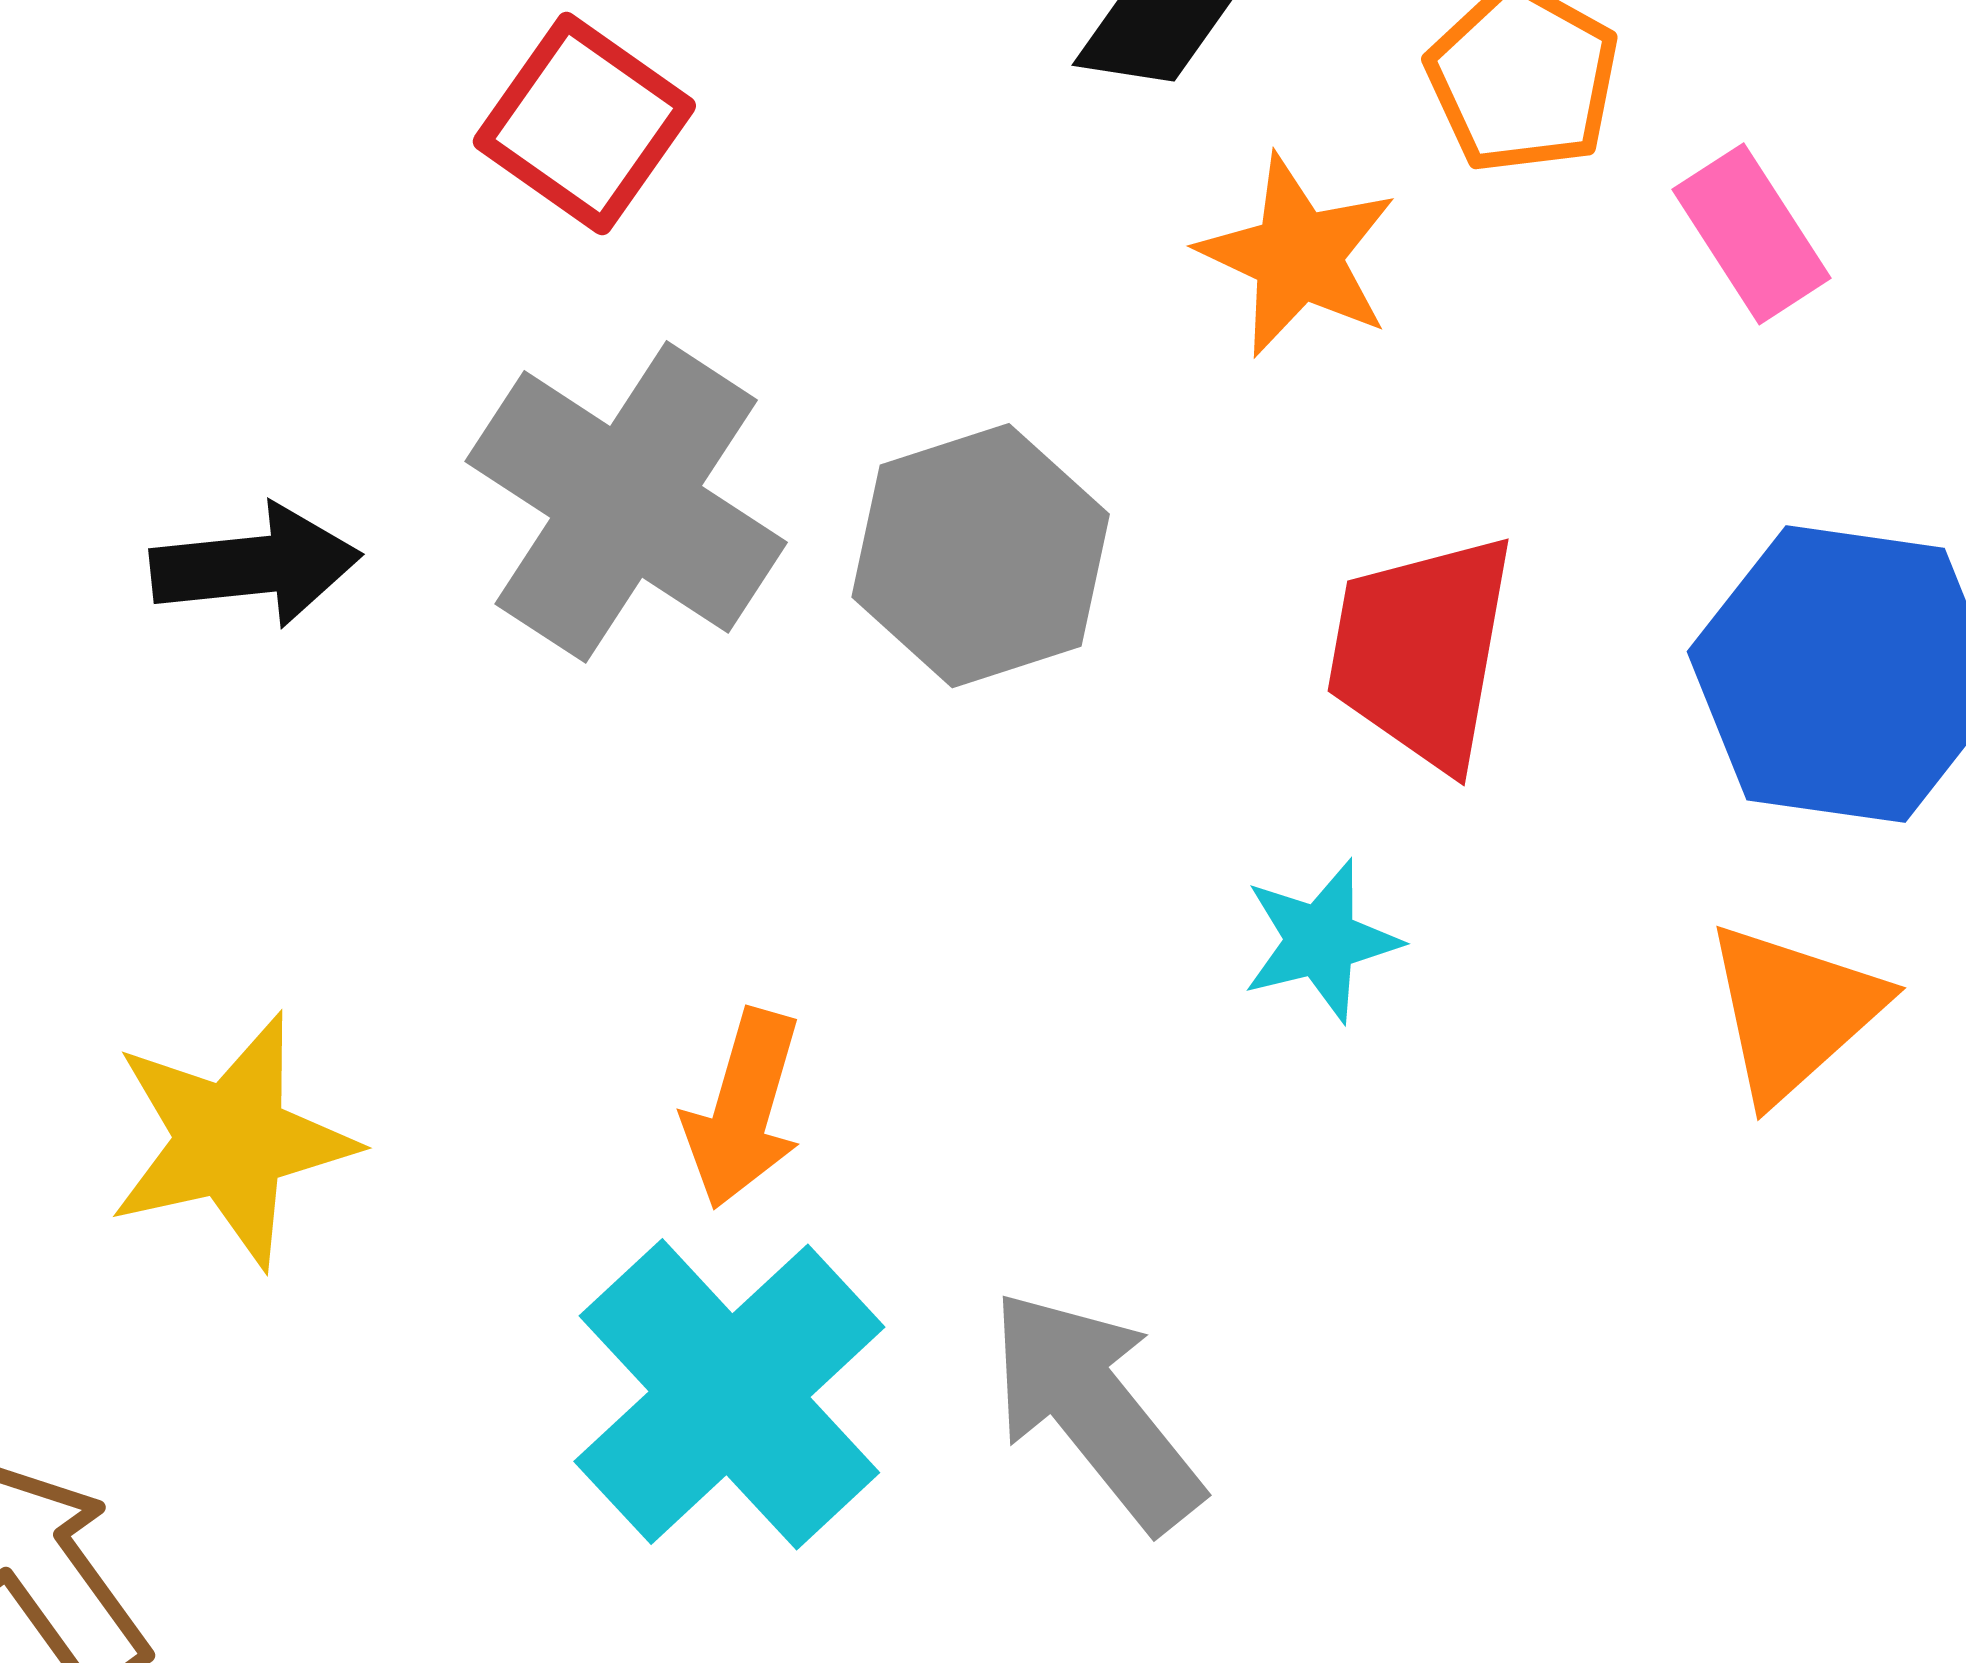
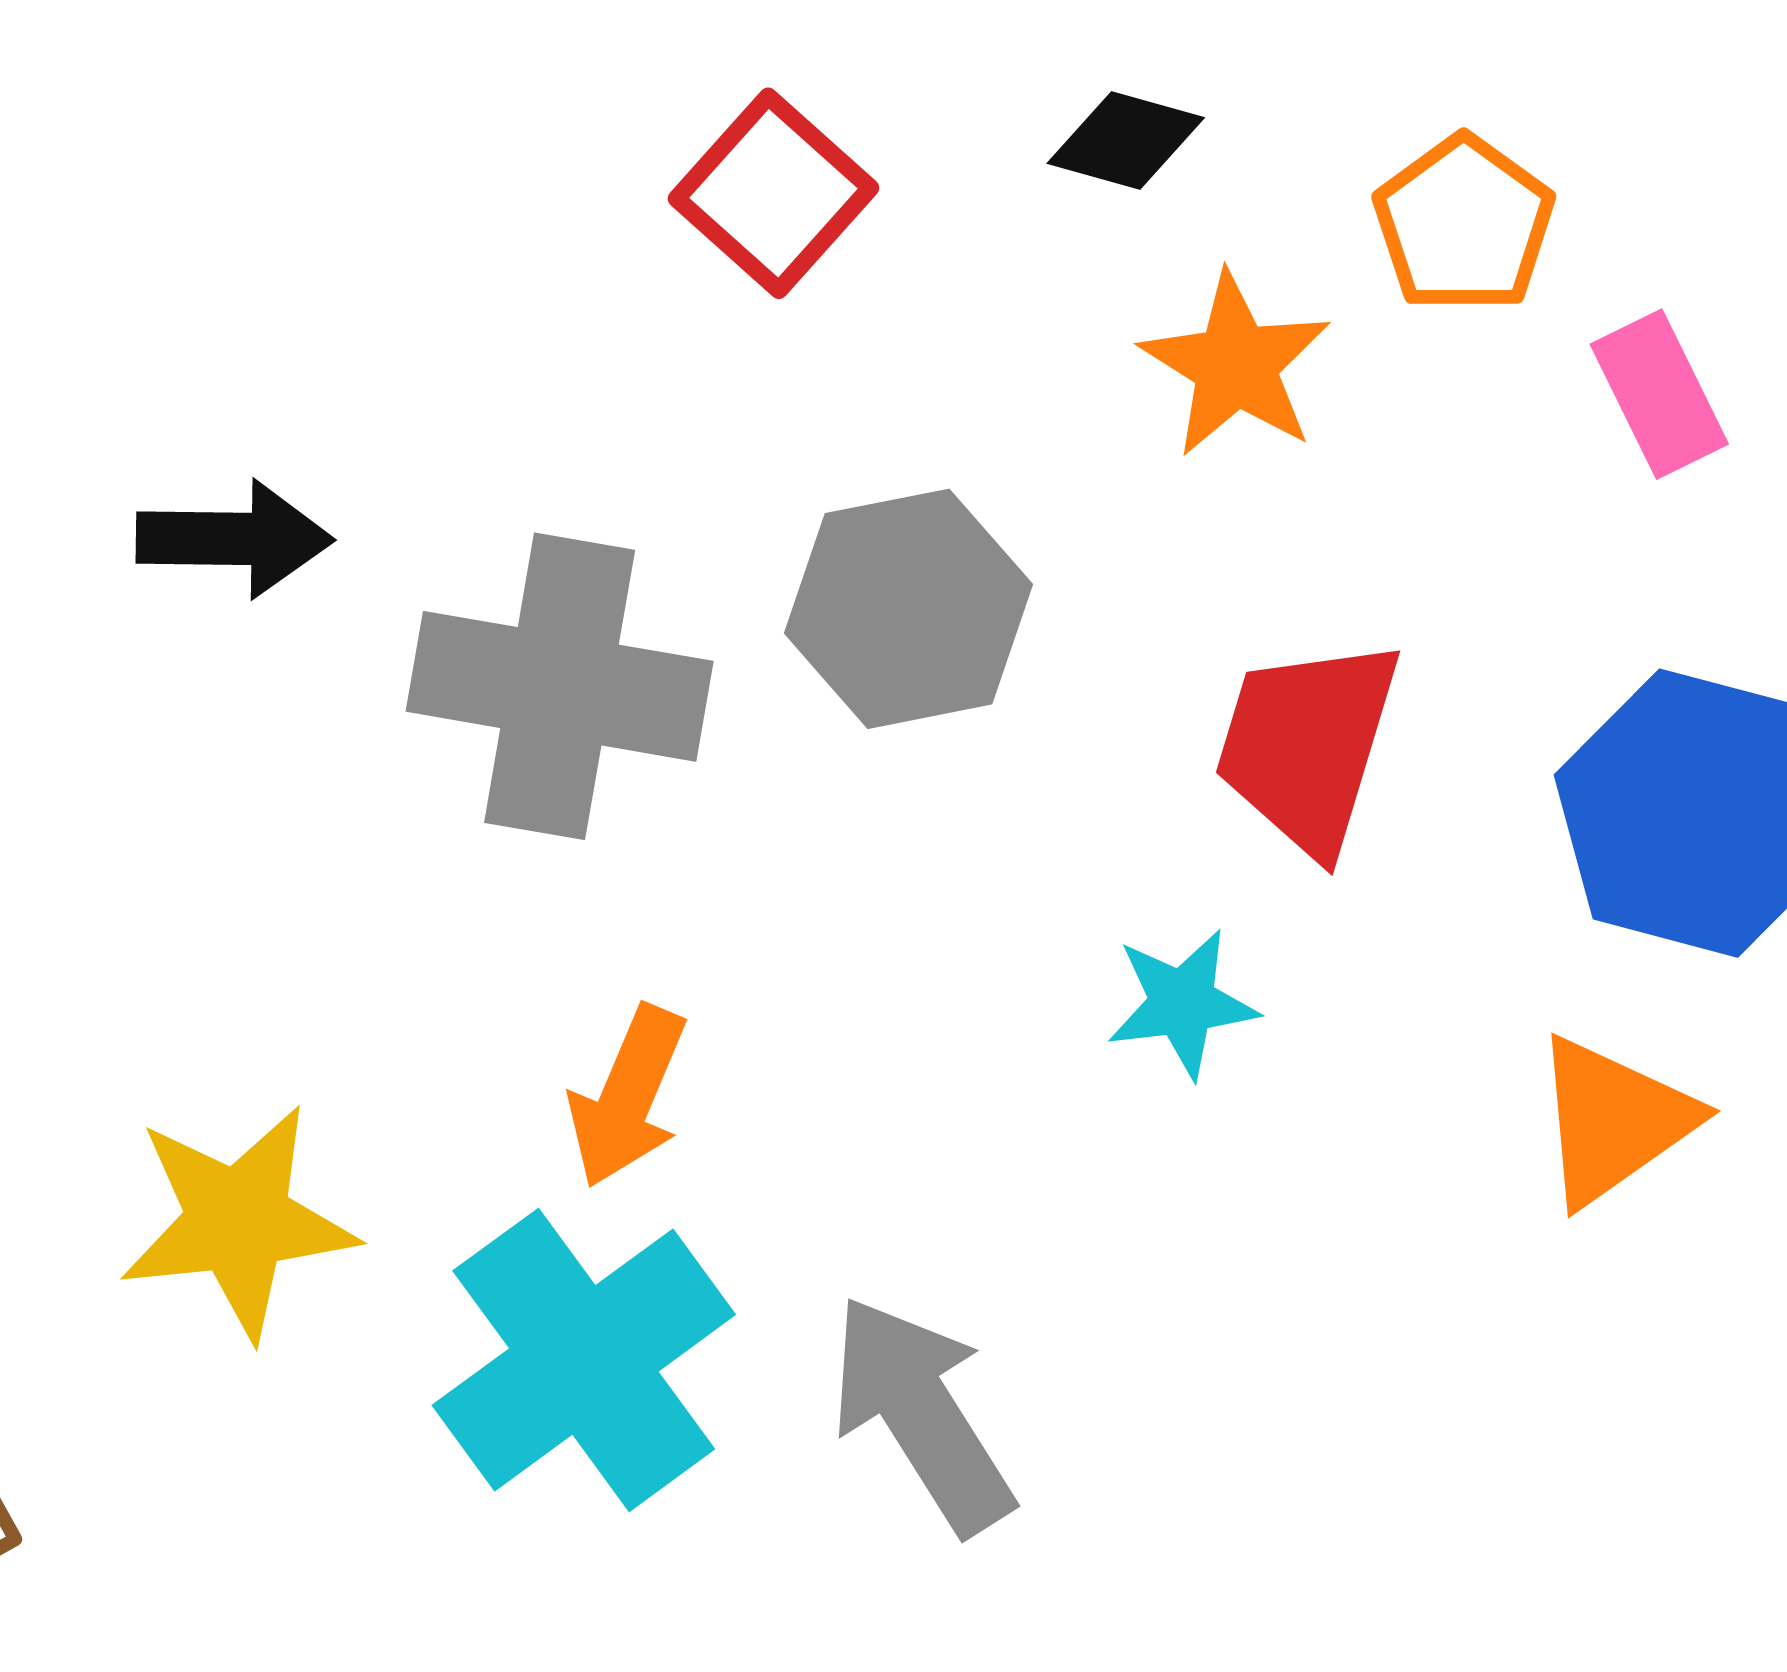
red square: (584, 124) -> (774, 193), moved
gray cross: (626, 502) -> (560, 686), moved, turned -30
yellow star: (231, 1140) -> (238, 1221), moved

